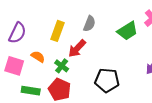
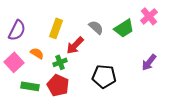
gray semicircle: (89, 24) -> (96, 27), moved, turned -70
pink square: (14, 66) -> (14, 62), turned 30
green cross: (62, 66) -> (60, 62), turned 32

